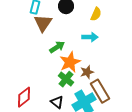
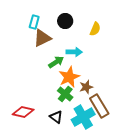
brown triangle: (43, 23) -> (42, 38), turned 30
cyan arrow: (90, 37) -> (74, 52), moved
red diamond: (24, 97) -> (23, 112), turned 50

